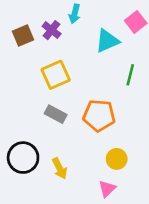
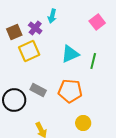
cyan triangle: (107, 41) -> (70, 54), moved
yellow square: (56, 75) -> (29, 51), moved
black circle: (23, 158) -> (14, 100), moved

